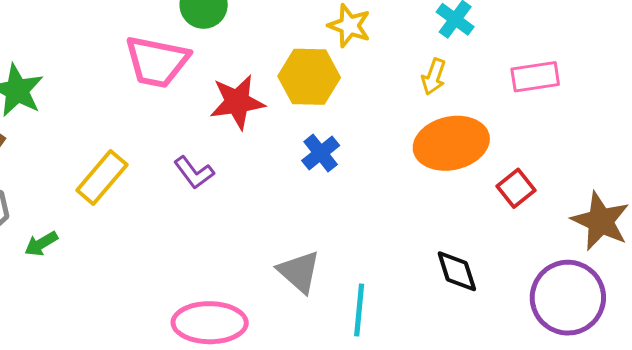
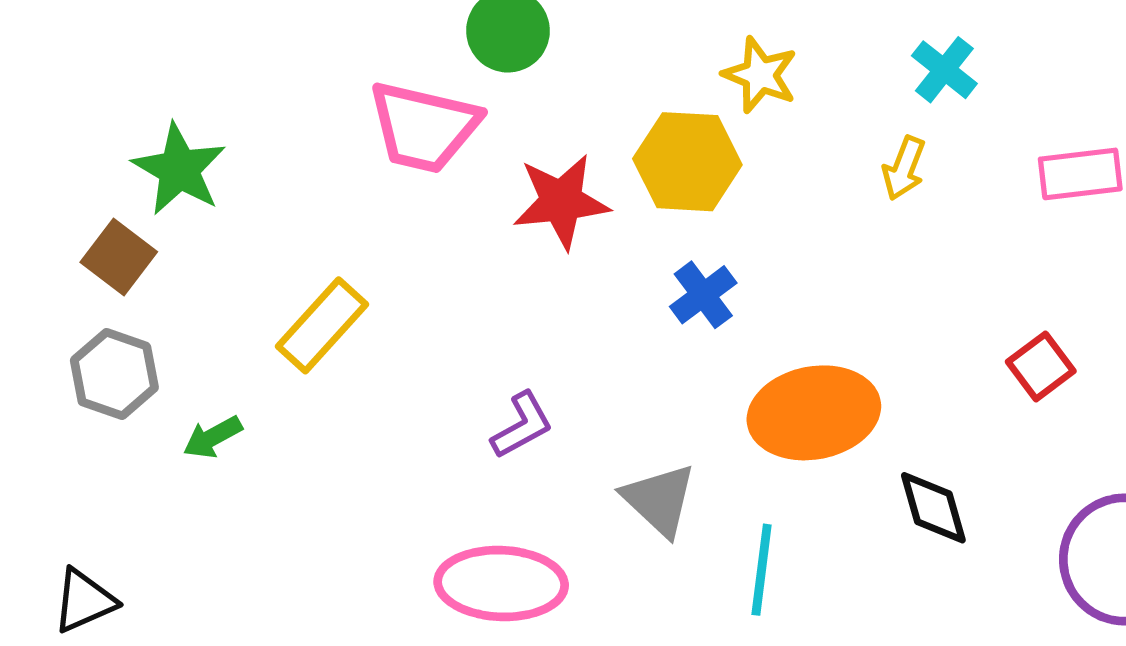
orange ellipse: (451, 143) -> (814, 413), moved
purple L-shape: (194, 173) -> (522, 425), moved, turned -84

